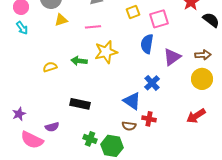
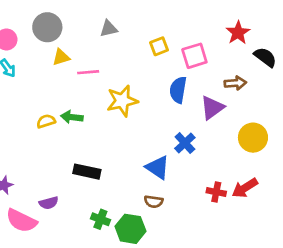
pink line: (93, 27) -> (88, 72), moved
brown arrow: (203, 55) -> (235, 83), moved
green arrow: (79, 61) -> (72, 117), moved
red cross: (149, 119) -> (216, 192), moved

